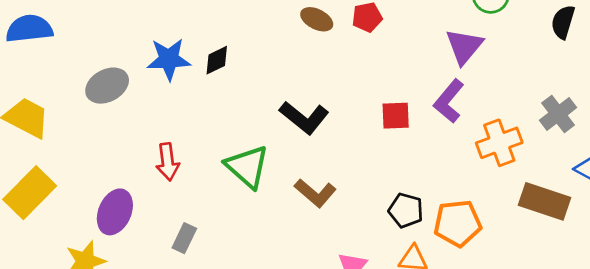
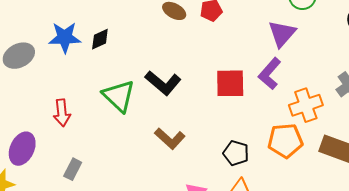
red square: (396, 116) -> (230, 83), size x1.4
green triangle: (247, 167) -> (119, 96), moved
orange pentagon: (458, 223) -> (285, 141), moved

